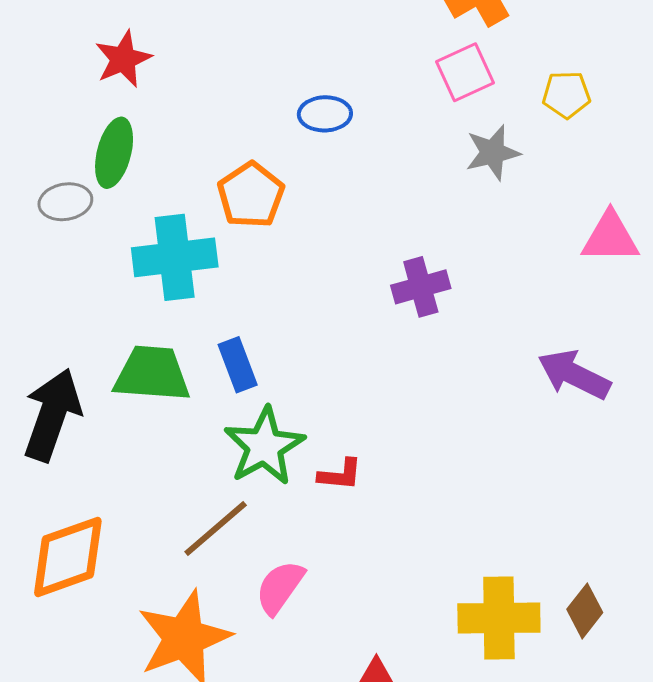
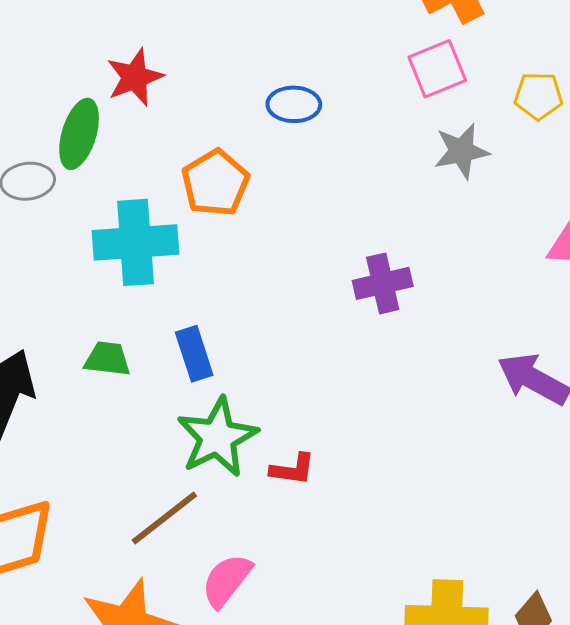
red star: (123, 59) -> (135, 77), moved
green trapezoid: (152, 374) -> (107, 359), size x0.6

